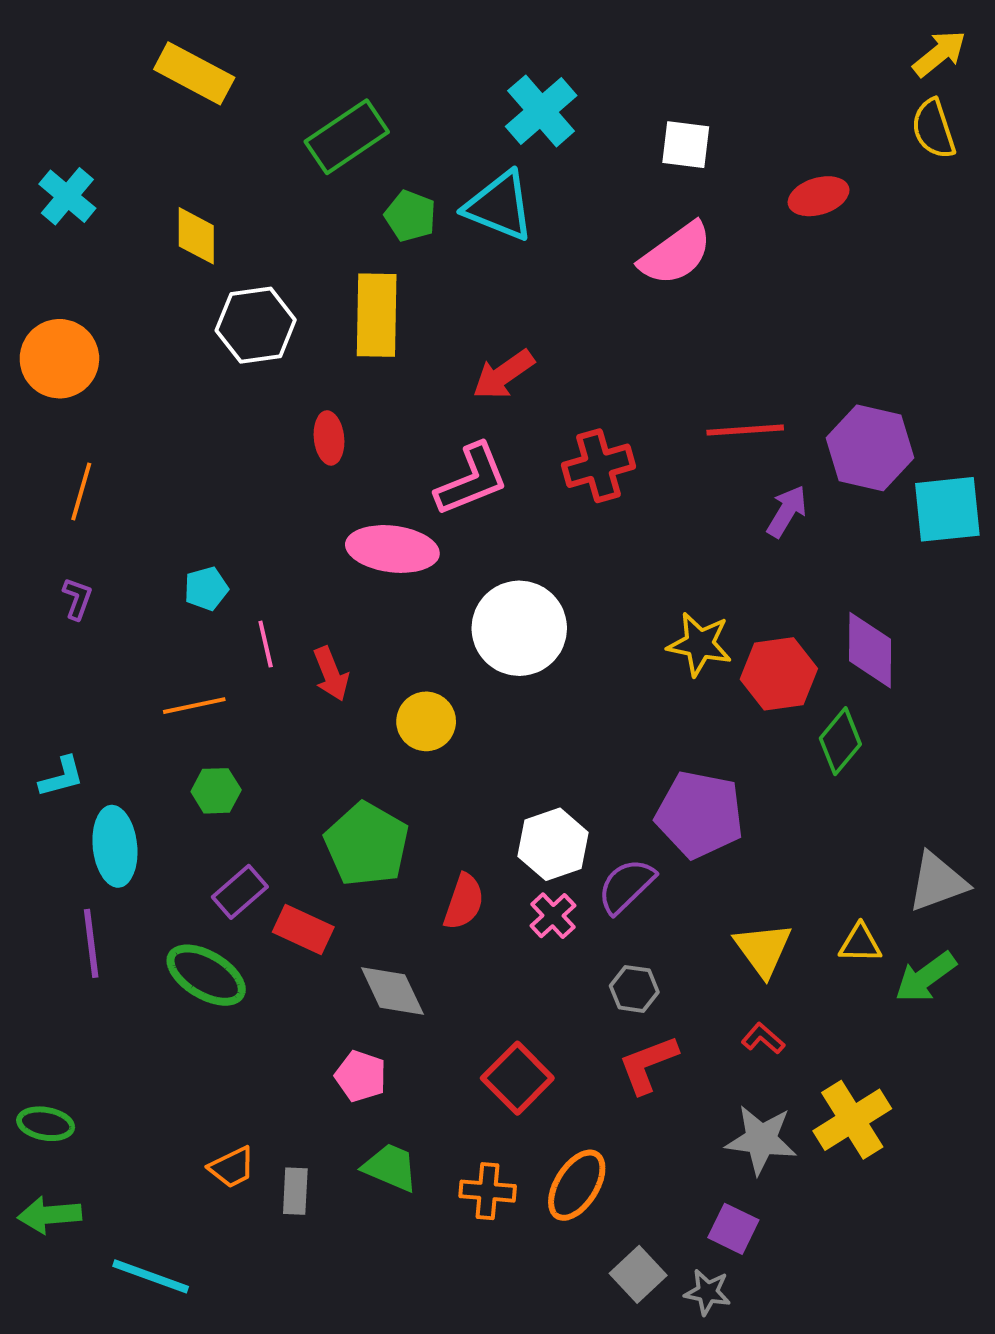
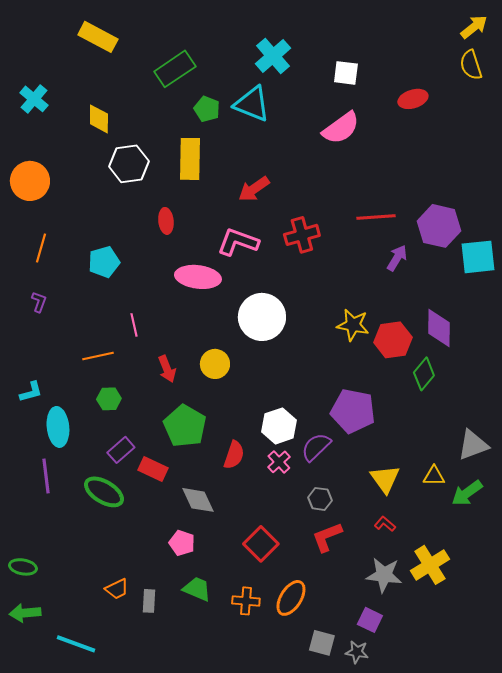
pink L-shape: (472, 480) -> (238, 242), turned -138
cyan pentagon: (206, 589) -> (104, 262), moved, size x1.4
red arrow: (331, 674) -> (167, 369), moved
gray square: (638, 1274) -> (322, 643), turned -32

